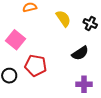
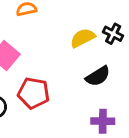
yellow semicircle: (63, 19) -> (83, 38), moved, turned -84

